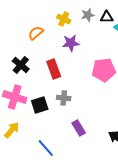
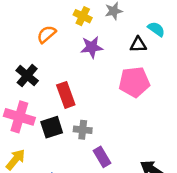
black triangle: (107, 17) -> (138, 45), moved
red rectangle: (54, 69) -> (66, 95), moved
gray cross: (64, 98) -> (83, 130), moved

